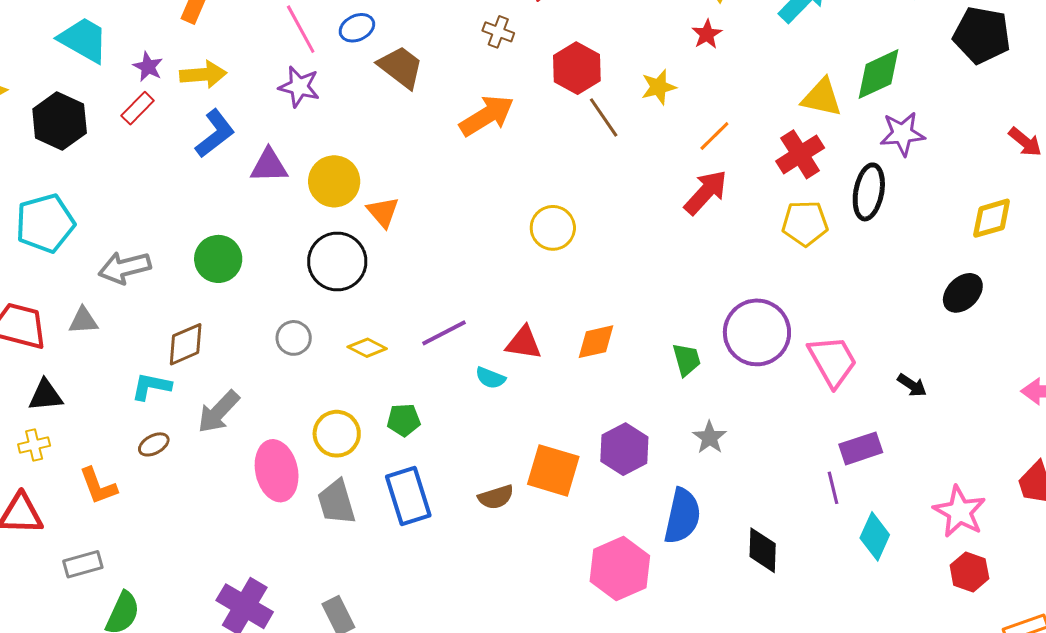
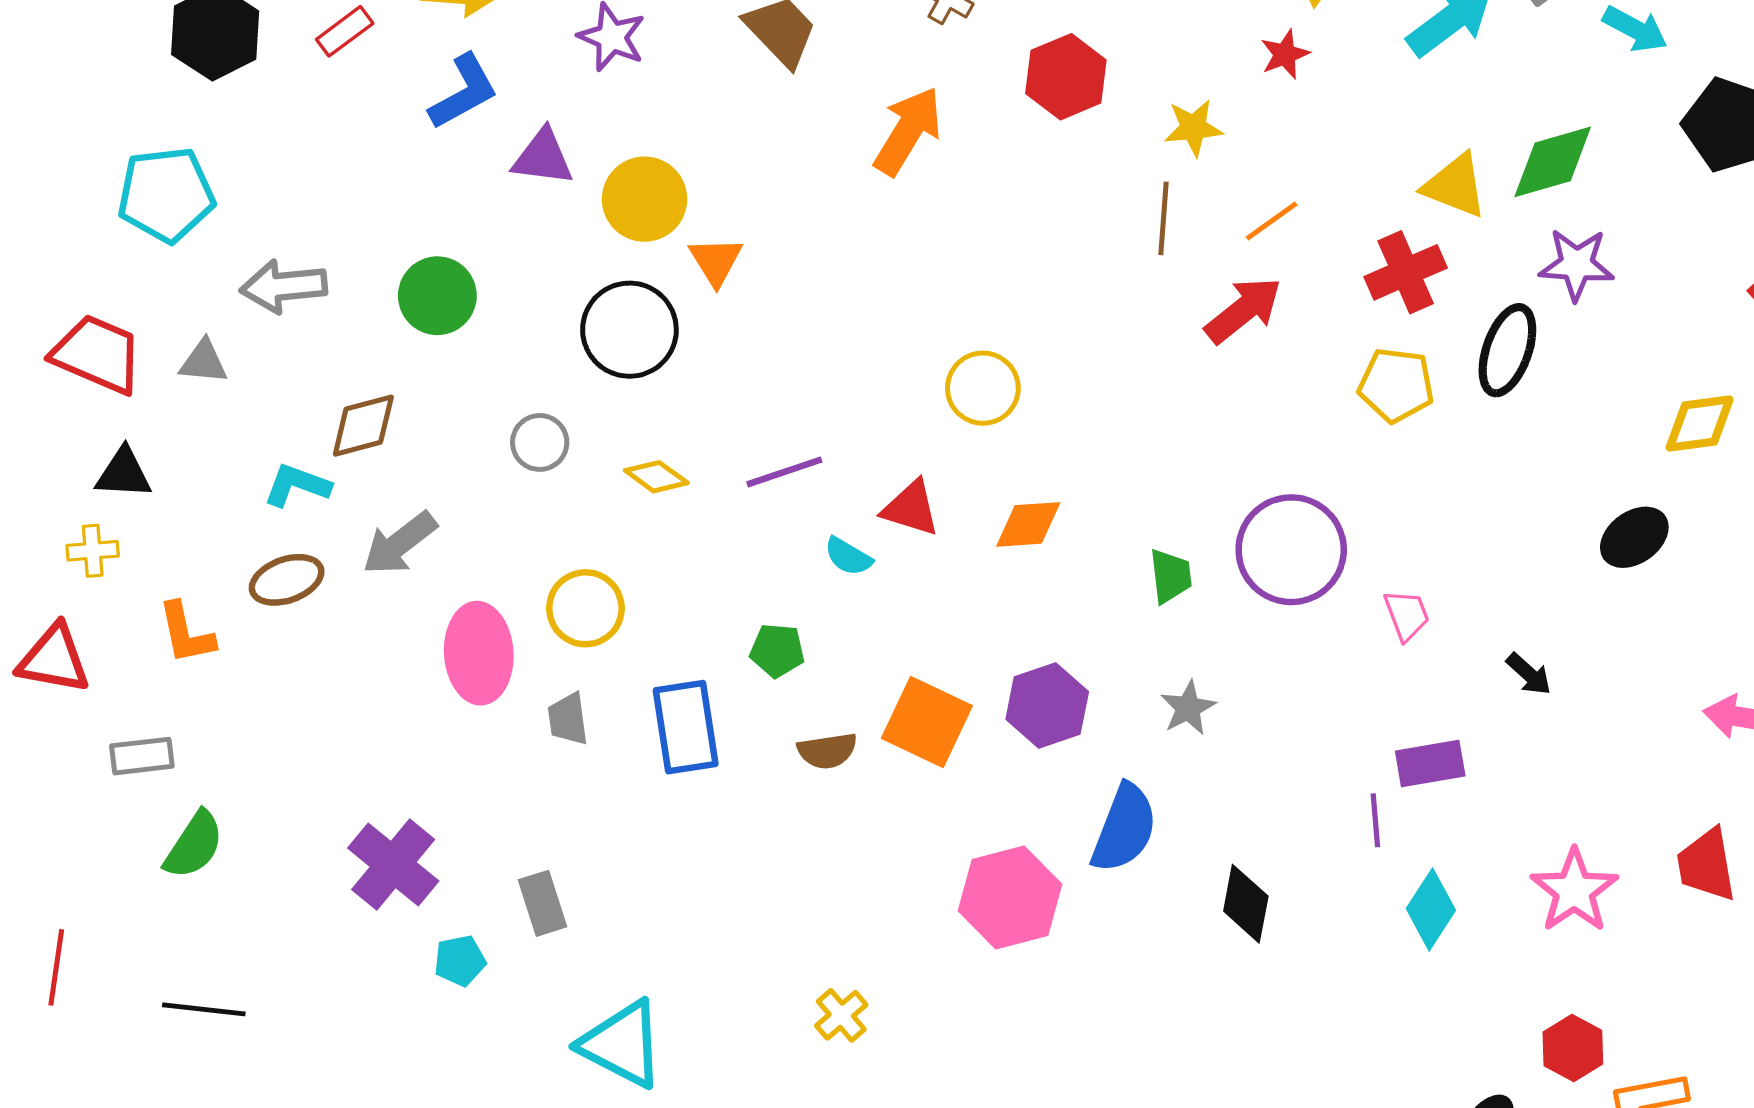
orange arrow: (487, 116) -> (908, 131), turned -36
brown line: (604, 117) -> (1163, 218), moved, turned 30
yellow circle: (553, 228) -> (983, 388), moved
pink trapezoid: (833, 361) -> (1407, 615), size x0.6
green pentagon: (404, 420) -> (777, 650), moved
brown ellipse: (154, 444) -> (287, 580), size x1.4
gray trapezoid: (336, 502) -> (568, 719), size x0.7
red hexagon: (969, 572) -> (1573, 1048), moved

